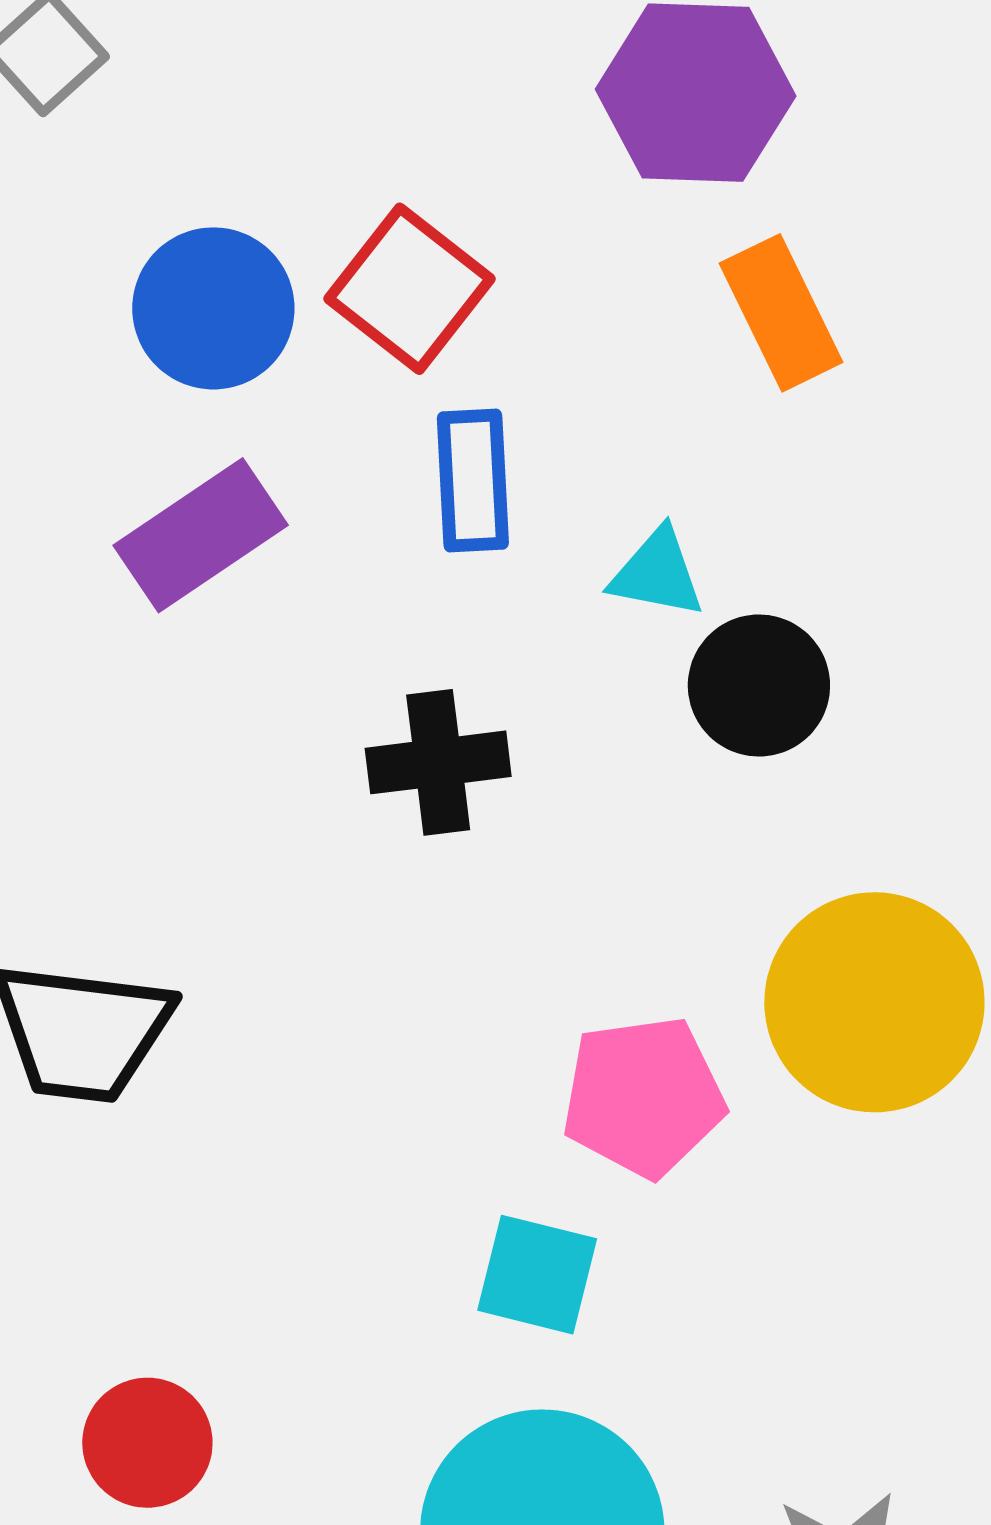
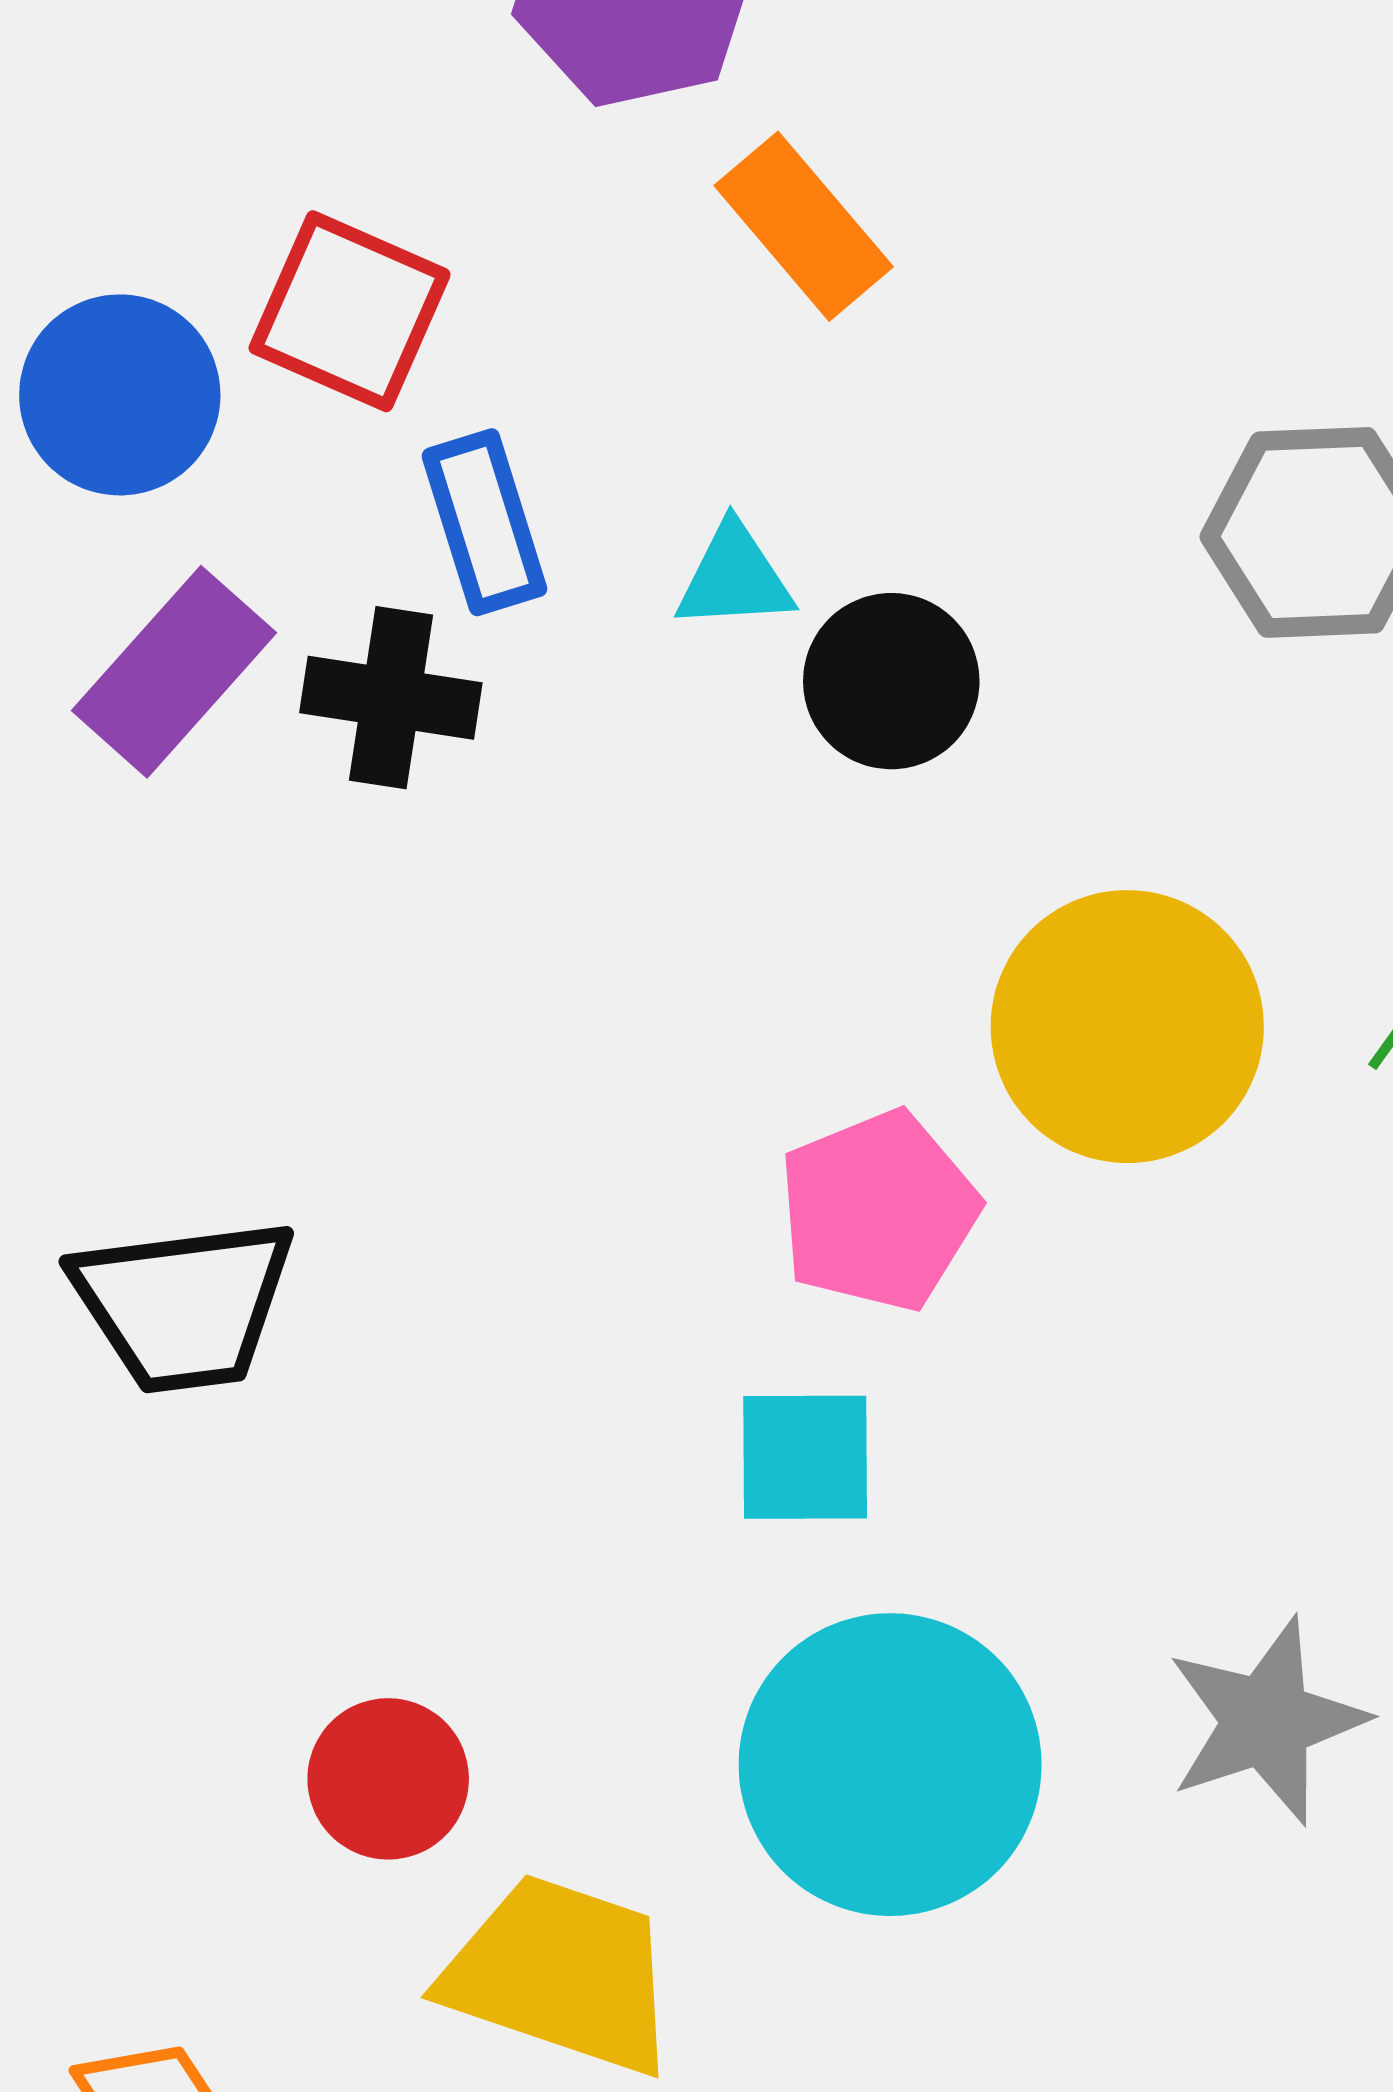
black cross: (438, 762) -> (391, 698), moved, turned 30

